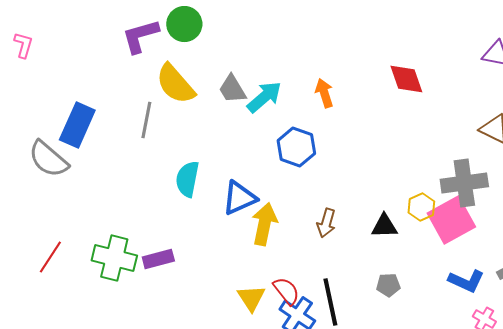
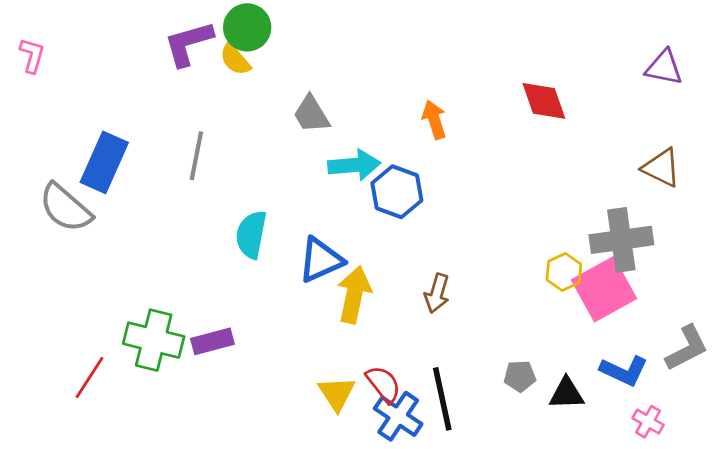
yellow semicircle: (175, 84) -> (235, 59), moved, size x0.6
cyan arrow: (264, 97) -> (354, 165), moved, turned 36
black triangle: (384, 226) -> (567, 394), moved
red line: (50, 257) -> (90, 377), moved

